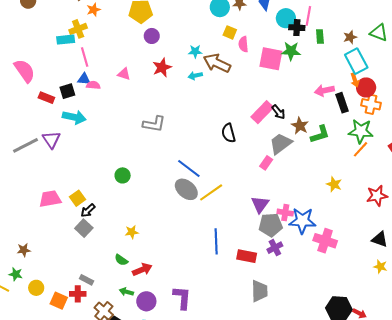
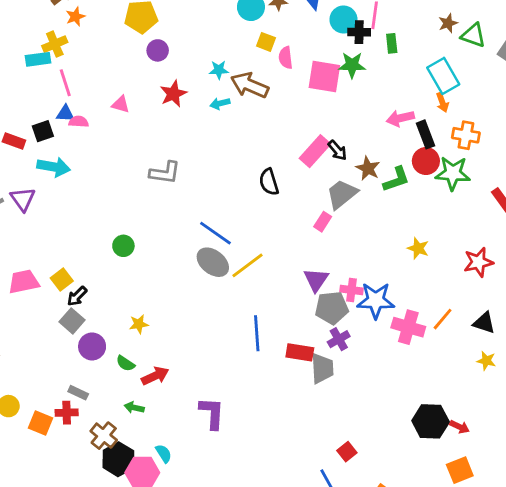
brown star: (350, 37) -> (448, 23), moved
red circle: (366, 87) -> (426, 161), moved
orange line: (360, 149) -> (443, 319), moved
gray trapezoid: (259, 291) -> (322, 368), moved
purple circle: (146, 301) -> (92, 346), moved

